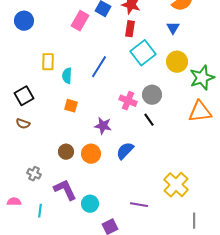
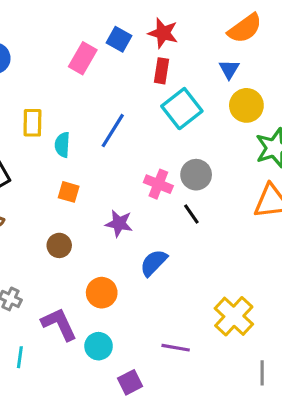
yellow circle: (177, 62) -> (246, 105), moved
brown circle: (66, 152) -> (59, 245), moved
orange circle: (91, 154) -> (102, 293), moved

